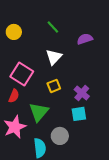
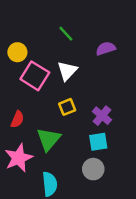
yellow circle: (14, 32) -> (17, 52), moved
pink square: (22, 74) -> (35, 76), moved
gray circle: (60, 136) -> (93, 169), moved

